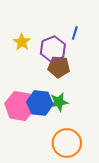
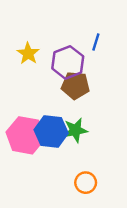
orange circle: (67, 143) -> (86, 183), size x0.6

